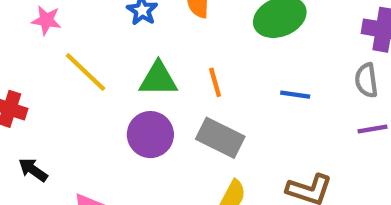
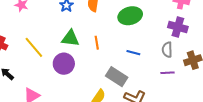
yellow line: (86, 72) -> (34, 47), moved
gray rectangle: (220, 138) -> (117, 77), moved

